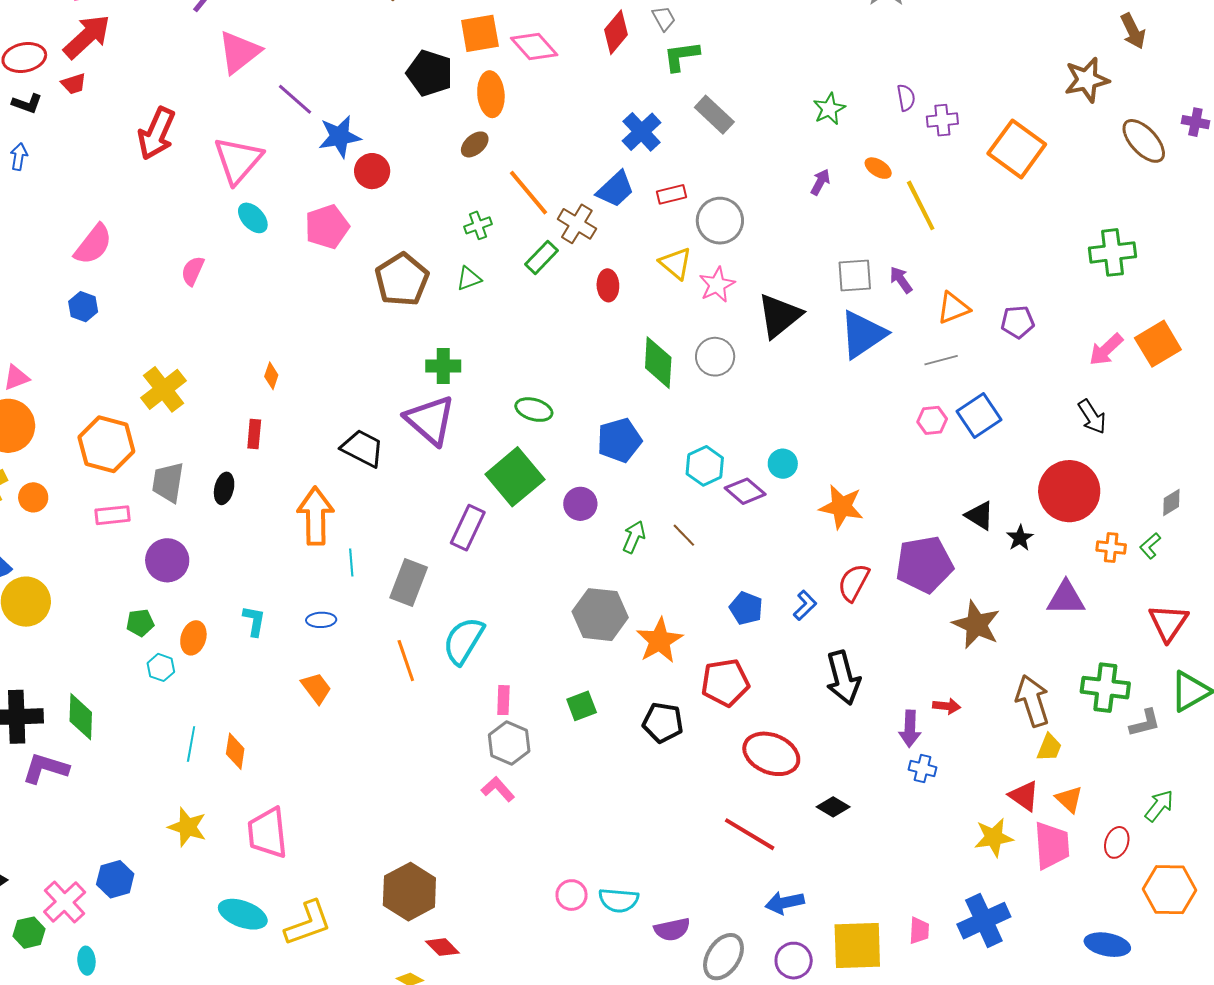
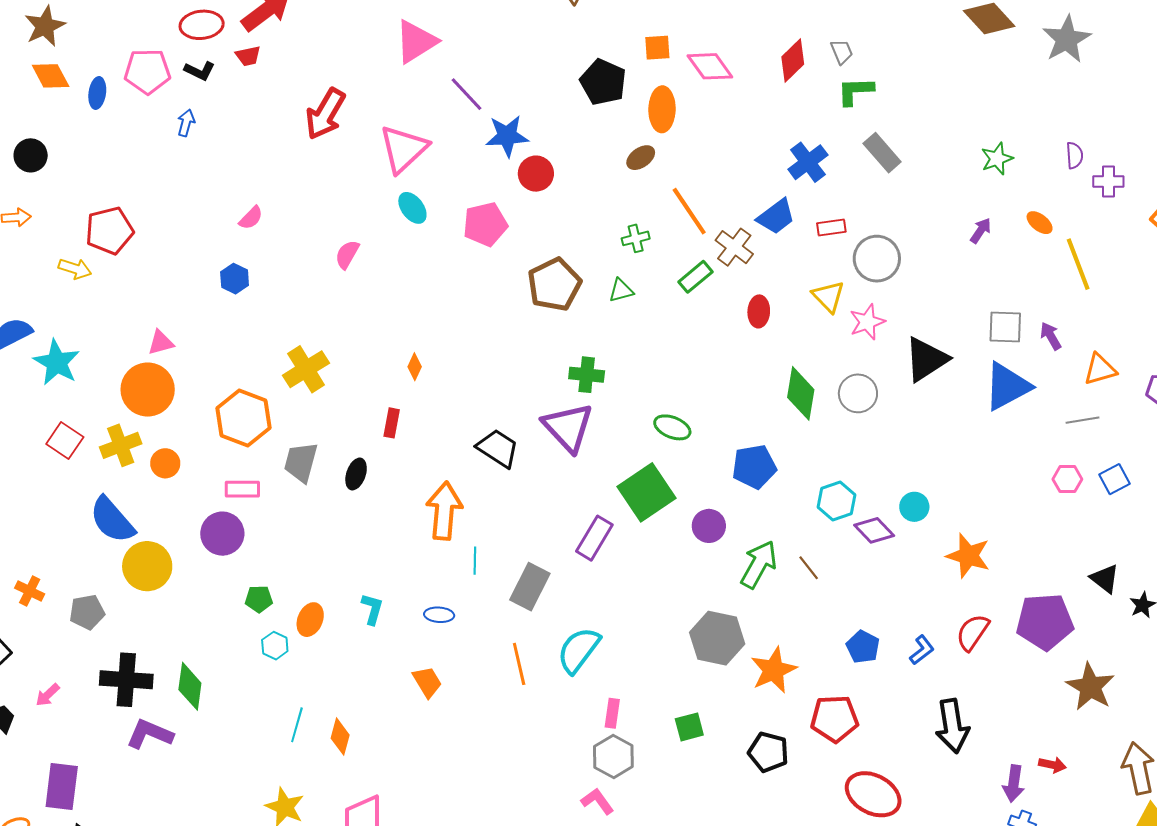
orange square: (480, 33) -> (657, 48), size x0.7
pink semicircle: (93, 244) -> (251, 218), size x0.6
blue square: (979, 416) -> (1114, 479), size x0.7
green arrow: (634, 537) -> (759, 564), size x1.5
purple circle: (167, 560) -> (222, 534), moved

